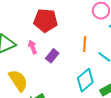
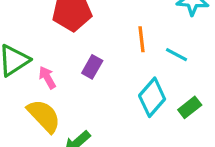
pink arrow: (33, 47) -> (47, 78), moved

